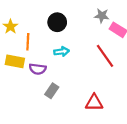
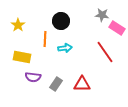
orange line: (28, 42) -> (45, 39), moved
purple semicircle: (38, 69) -> (33, 77), moved
red triangle: (94, 103) -> (82, 84), moved

